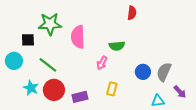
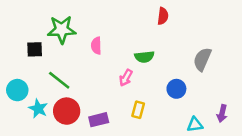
pink semicircle: (78, 37) -> (96, 46), size x0.6
cyan circle: (14, 61) -> (17, 90), moved
gray semicircle: (164, 72) -> (202, 59), moved
purple arrow: (180, 92) -> (222, 113), turned 56

